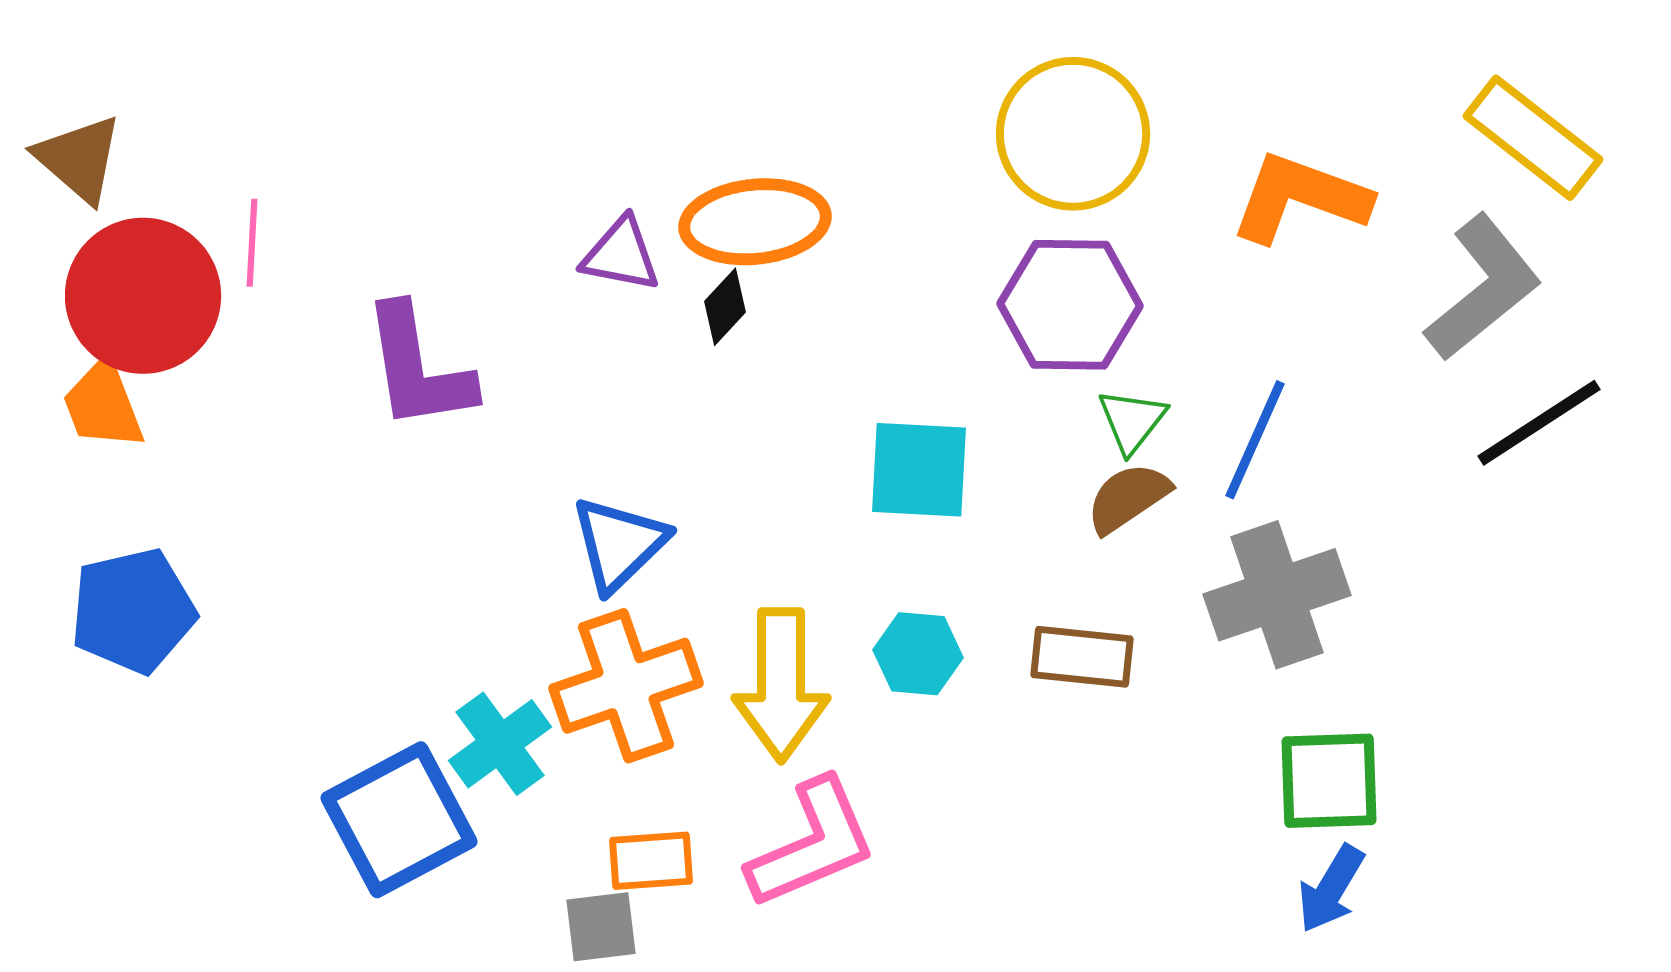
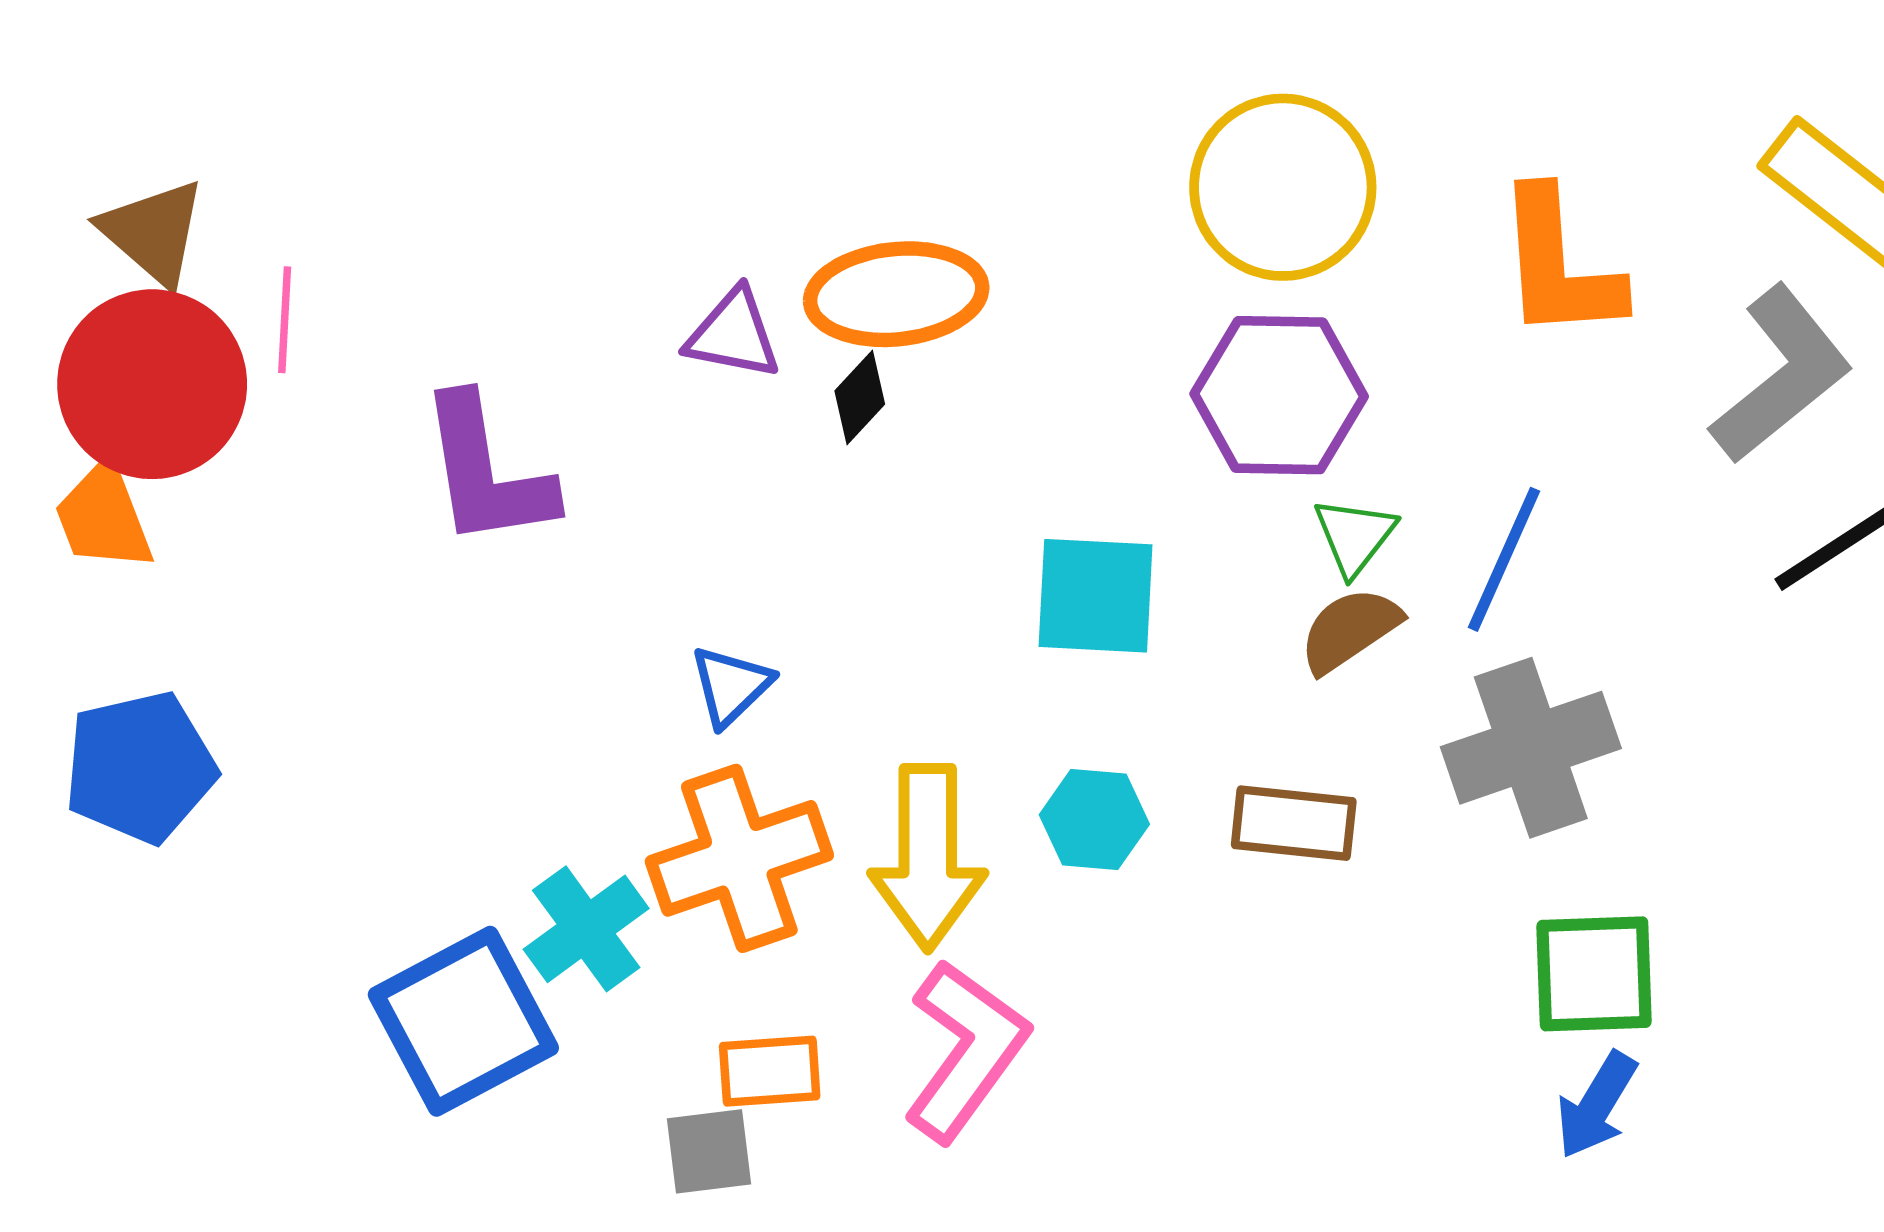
brown triangle: (79, 159) -> (153, 232), moved
orange L-shape: (1300, 198) -> (1559, 265), turned -114
blue triangle: (619, 544) -> (731, 686), size x0.7
pink L-shape: (812, 844) -> (965, 1050), turned -31

